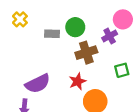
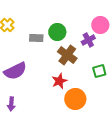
brown cross: (86, 53) -> (67, 55), turned -36
purple semicircle: (38, 84) -> (15, 71), moved

